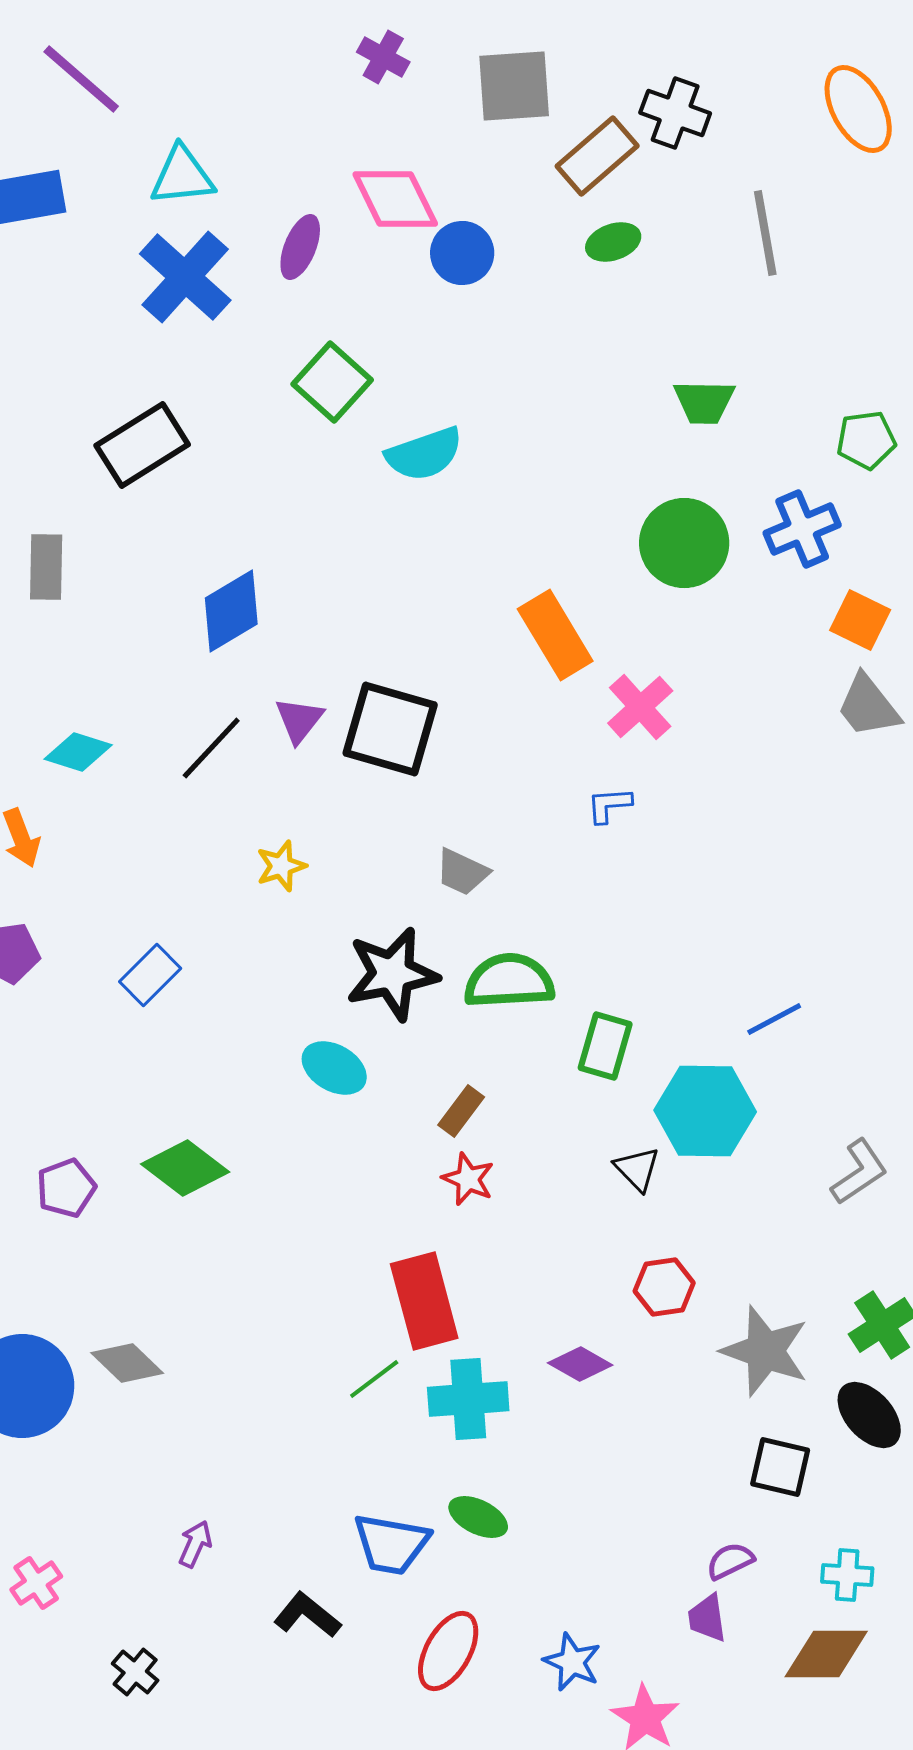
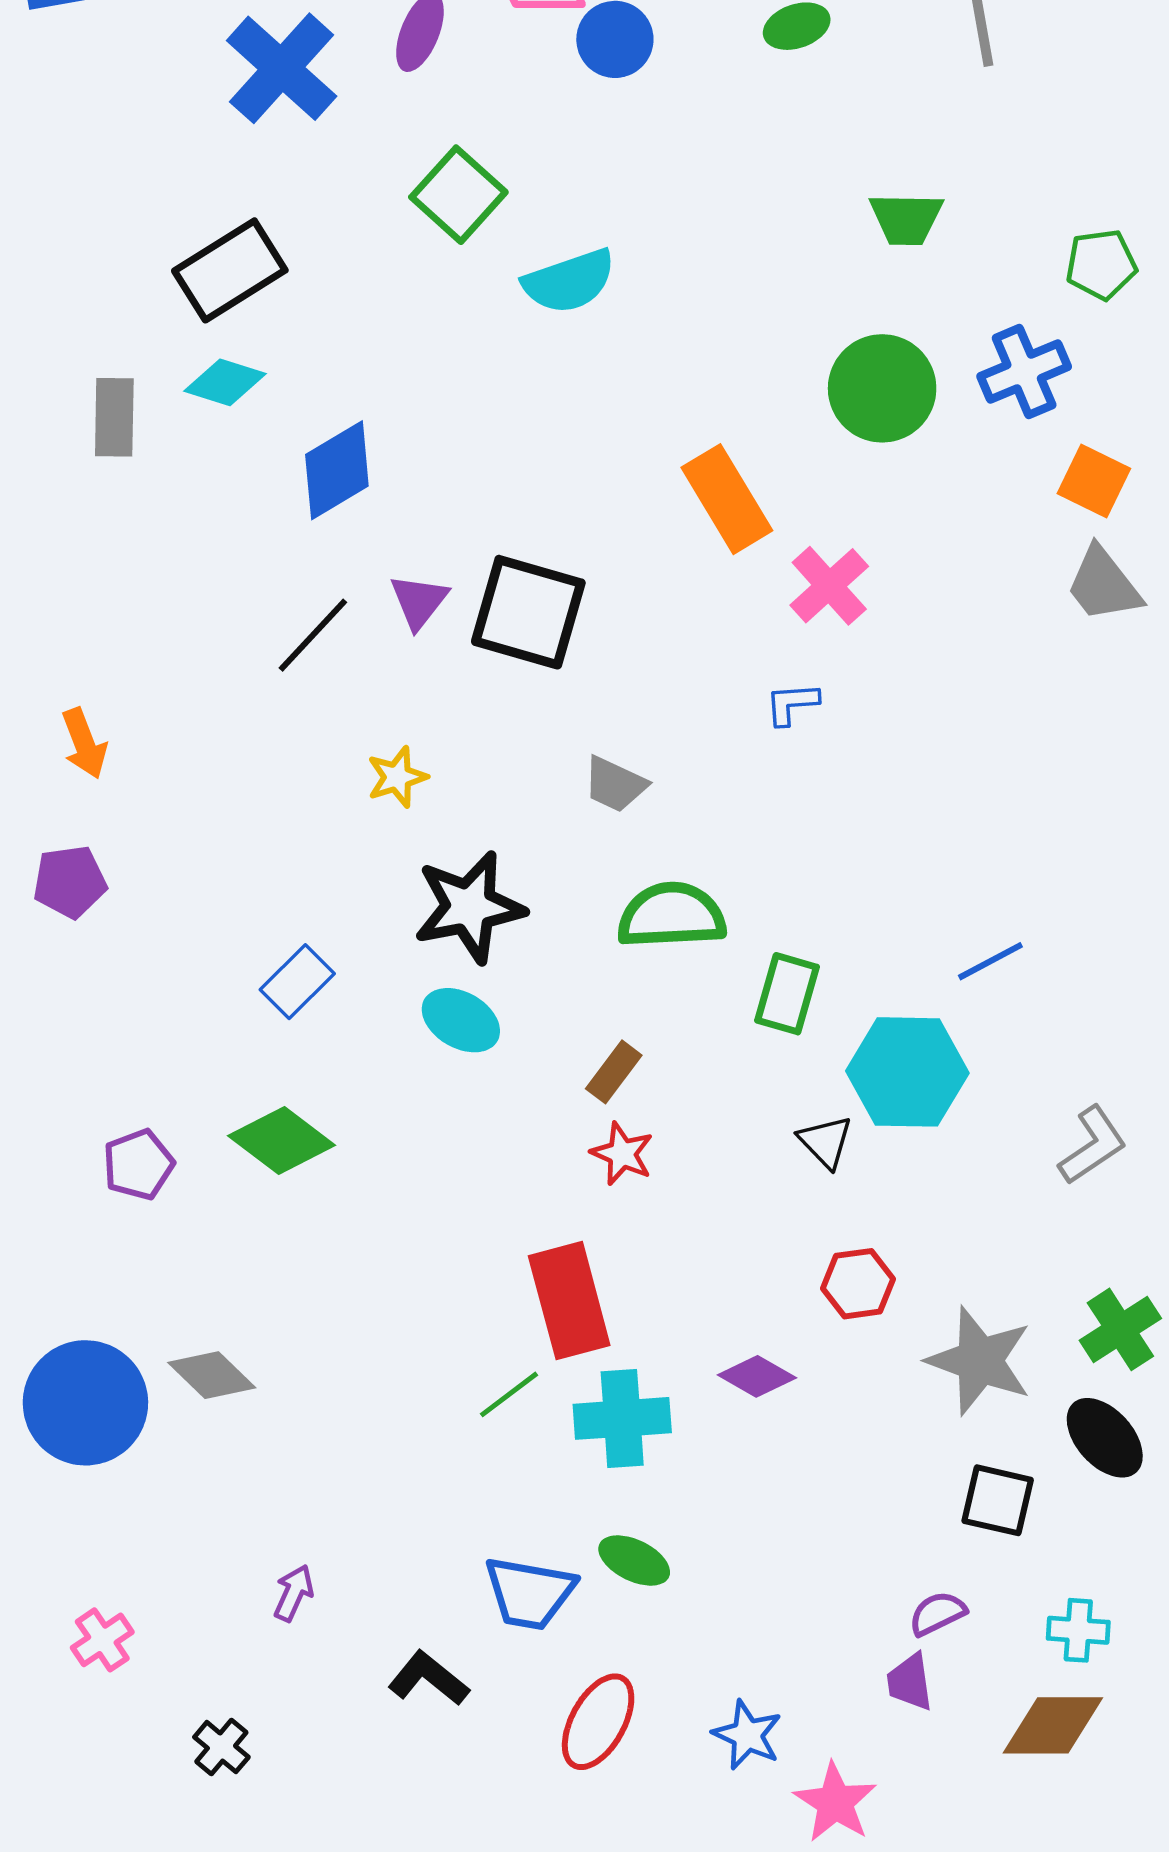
cyan diamond: (78, 752) -> (225, 382), moved
black star: (392, 974) -> (469, 907), moved
blue rectangle: (150, 975) -> (297, 982), moved

